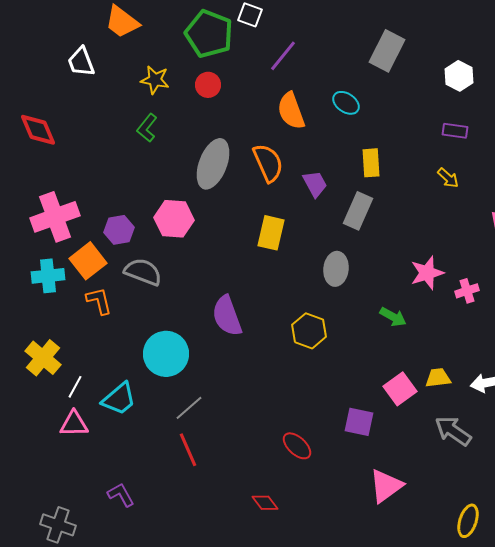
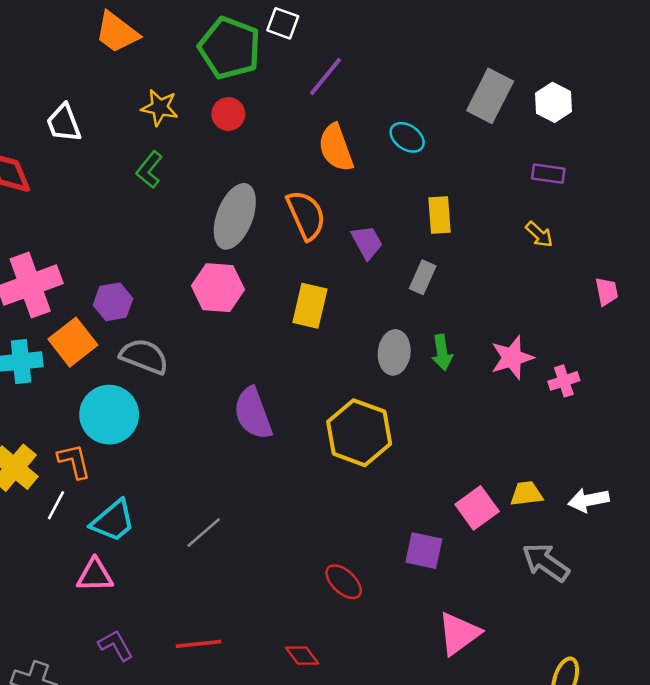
gray rectangle: (387, 51) -> (490, 96), moved
white trapezoid: (81, 62) -> (64, 123), moved
gray rectangle: (358, 211) -> (423, 277), size x0.7
pink hexagon: (174, 219) -> (218, 288), moved
orange L-shape: (99, 301) -> (74, 461), moved
green arrow: (393, 317) -> (442, 352), moved, turned 52
yellow hexagon: (309, 331) -> (359, 433), size x1.4
cyan circle: (166, 354) -> (109, 415), moved
pink triangle: (74, 424) -> (95, 575), moved
red line: (188, 450) -> (199, 644), moved, turned -72

